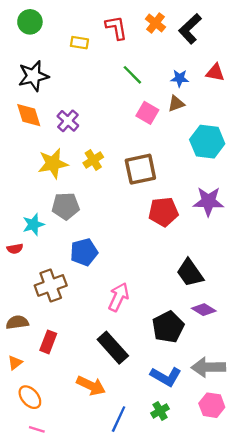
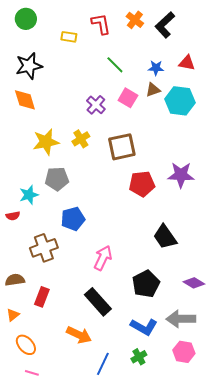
purple cross: (68, 121) -> (96, 105), moved
cyan hexagon: (207, 142) -> (180, 101), moved
purple diamond: (204, 310) -> (194, 283), moved

